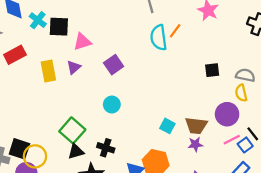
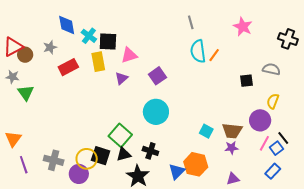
orange line: (175, 31) -> (214, 55), moved
yellow rectangle: (48, 71) -> (98, 62), moved
gray semicircle: (245, 75) -> (271, 69), moved
yellow semicircle: (241, 93) -> (273, 101), turned 35
cyan circle: (112, 105) -> (156, 112), size x1.6
pink line: (232, 140) -> (264, 143), turned -35
black square: (19, 149) -> (101, 156), moved

